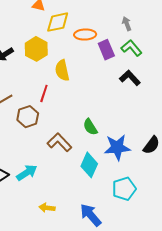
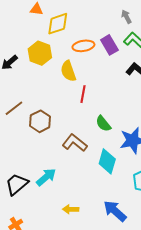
orange ellipse: (85, 35) -> (83, 46), moved
red line: (44, 93) -> (83, 94), moved

